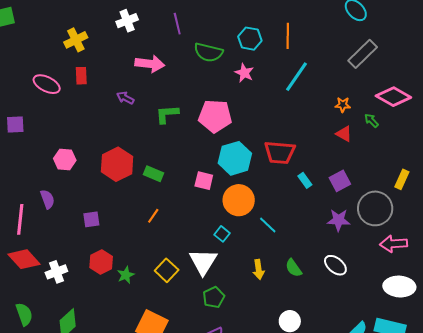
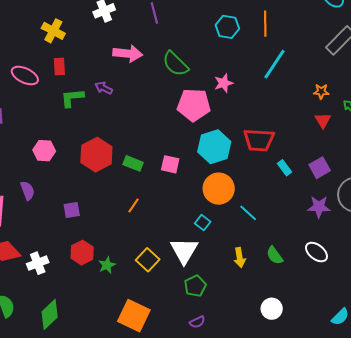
yellow cross: (76, 40) -> (53, 31), turned -35
green semicircle: (208, 52) -> (175, 64), moved, turned 32
pink star: (244, 73) -> (224, 83), moved, turned 30
green L-shape: (167, 114) -> (72, 98), moved
red triangle: (344, 134) -> (323, 120), turned 30
pink square: (204, 181) -> (170, 164), moved

